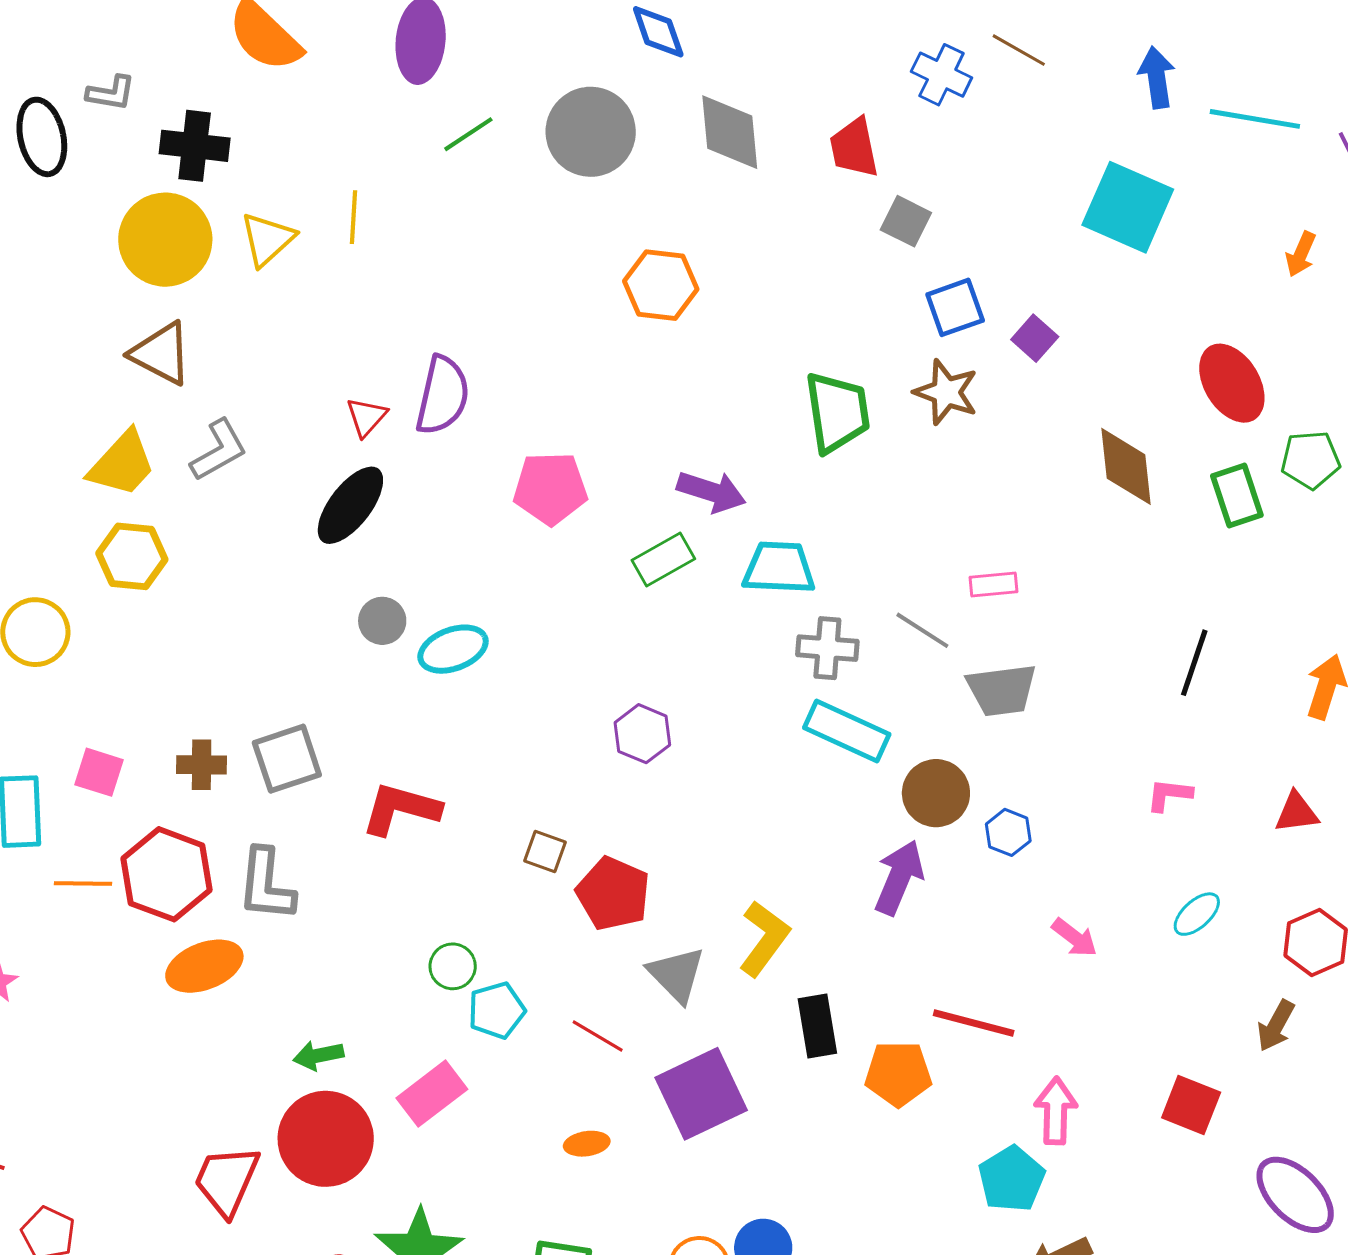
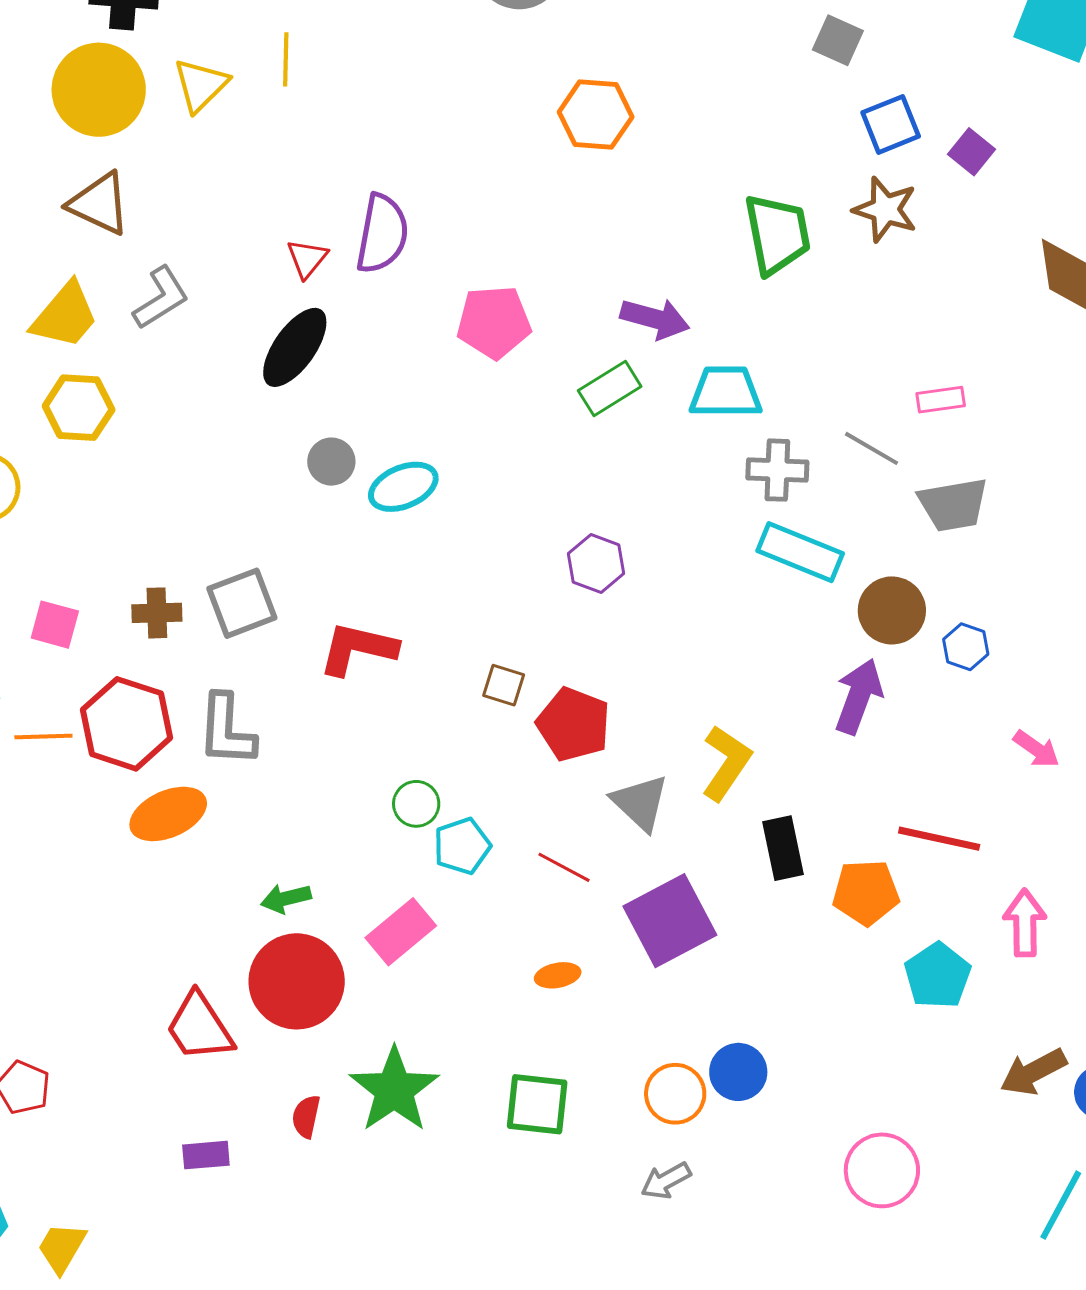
cyan pentagon: (1012, 1179) -> (938, 976), moved
red trapezoid: (227, 1180) -> (199, 1027), turned -54

